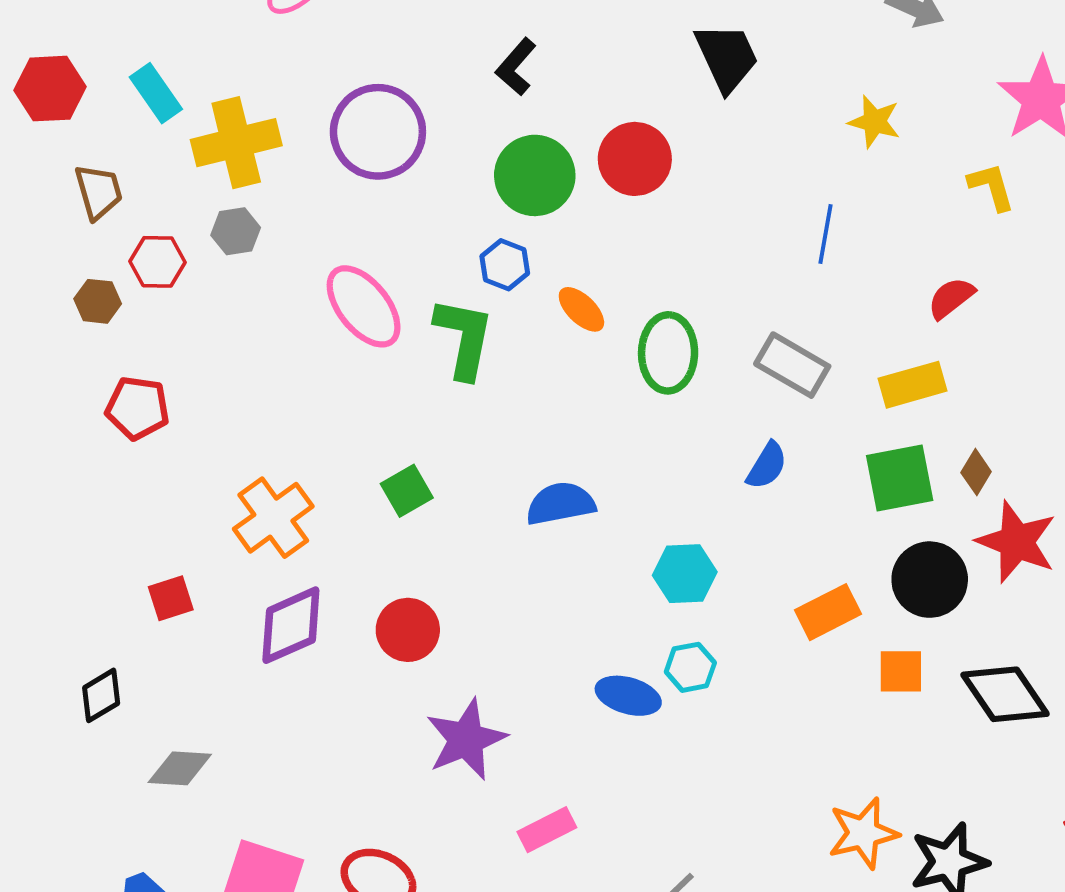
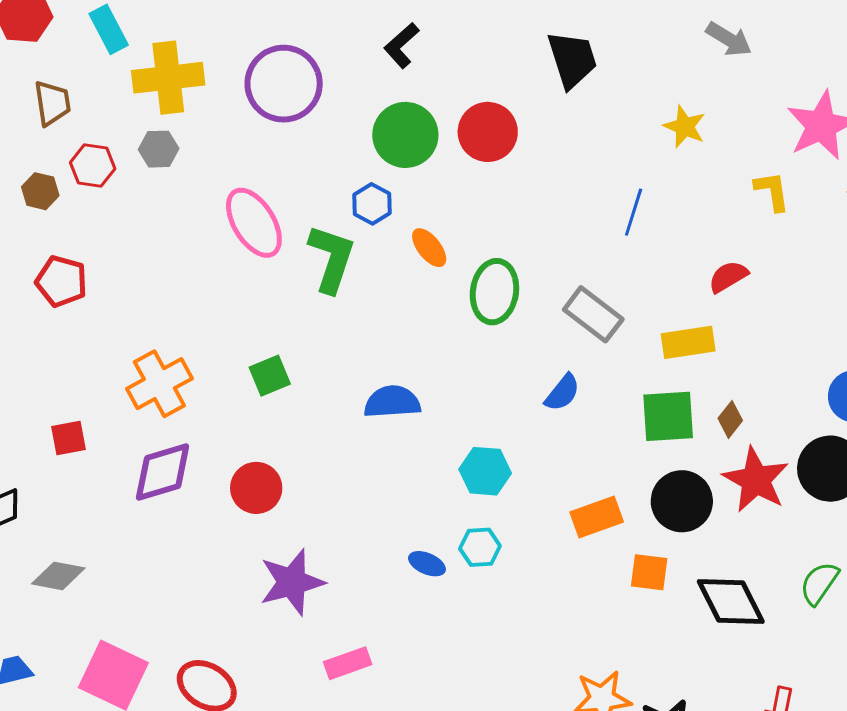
blue ellipse: (628, 696) -> (427, 564), size x0.7

